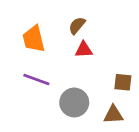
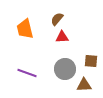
purple line: (36, 80) -> (27, 73), moved
gray circle: (74, 102) -> (65, 69), moved

